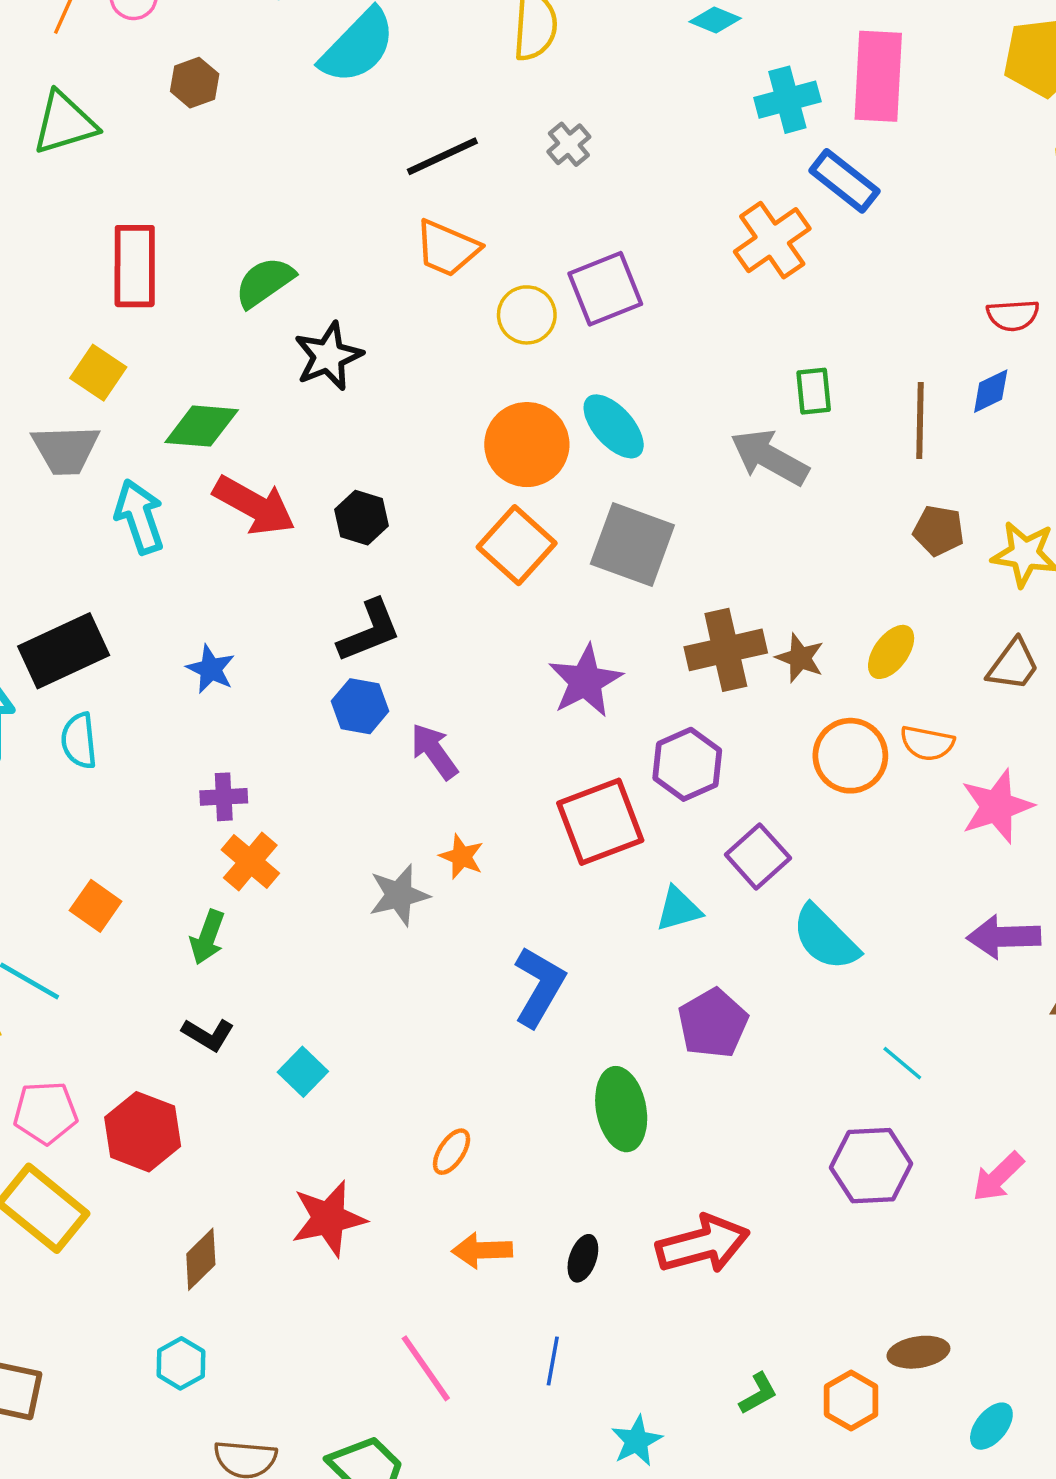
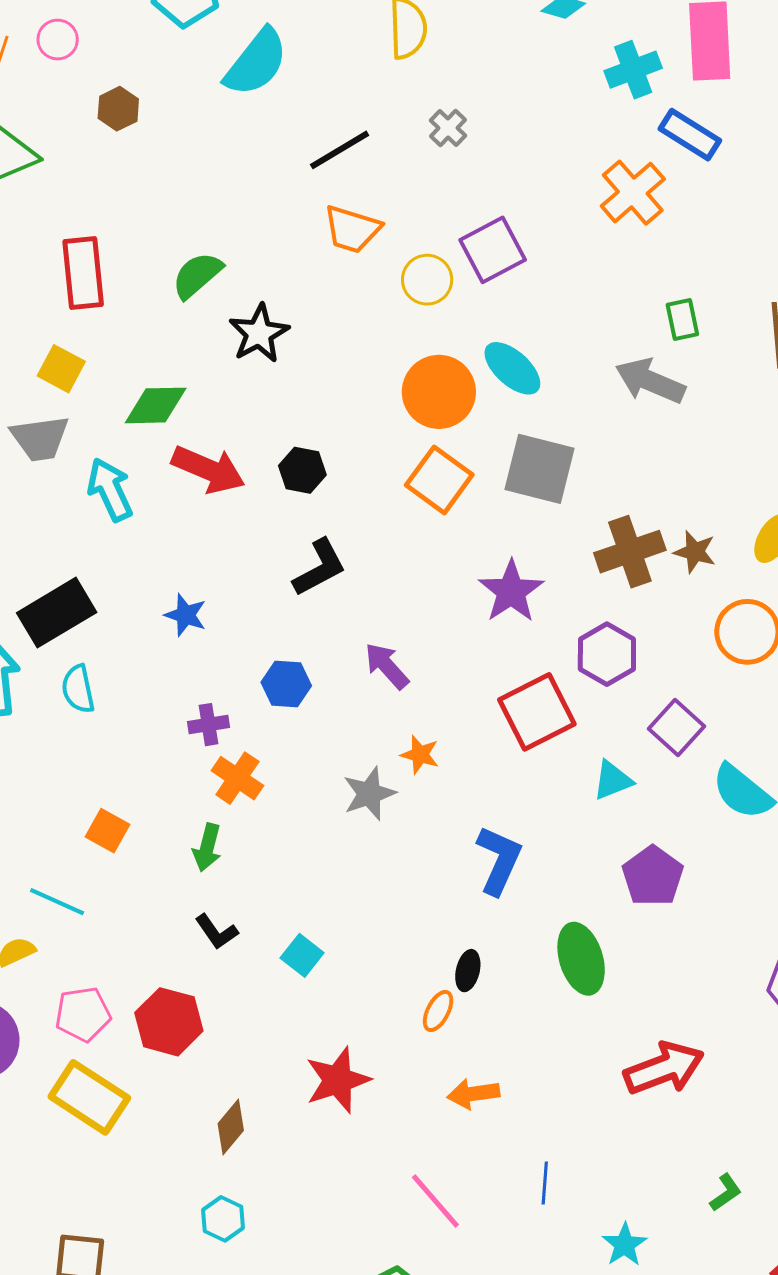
blue hexagon: (360, 706) -> (286, 684), moved
black L-shape: (208, 1034) -> (217, 932), turned 30
black ellipse: (583, 1258) -> (468, 971), moved

